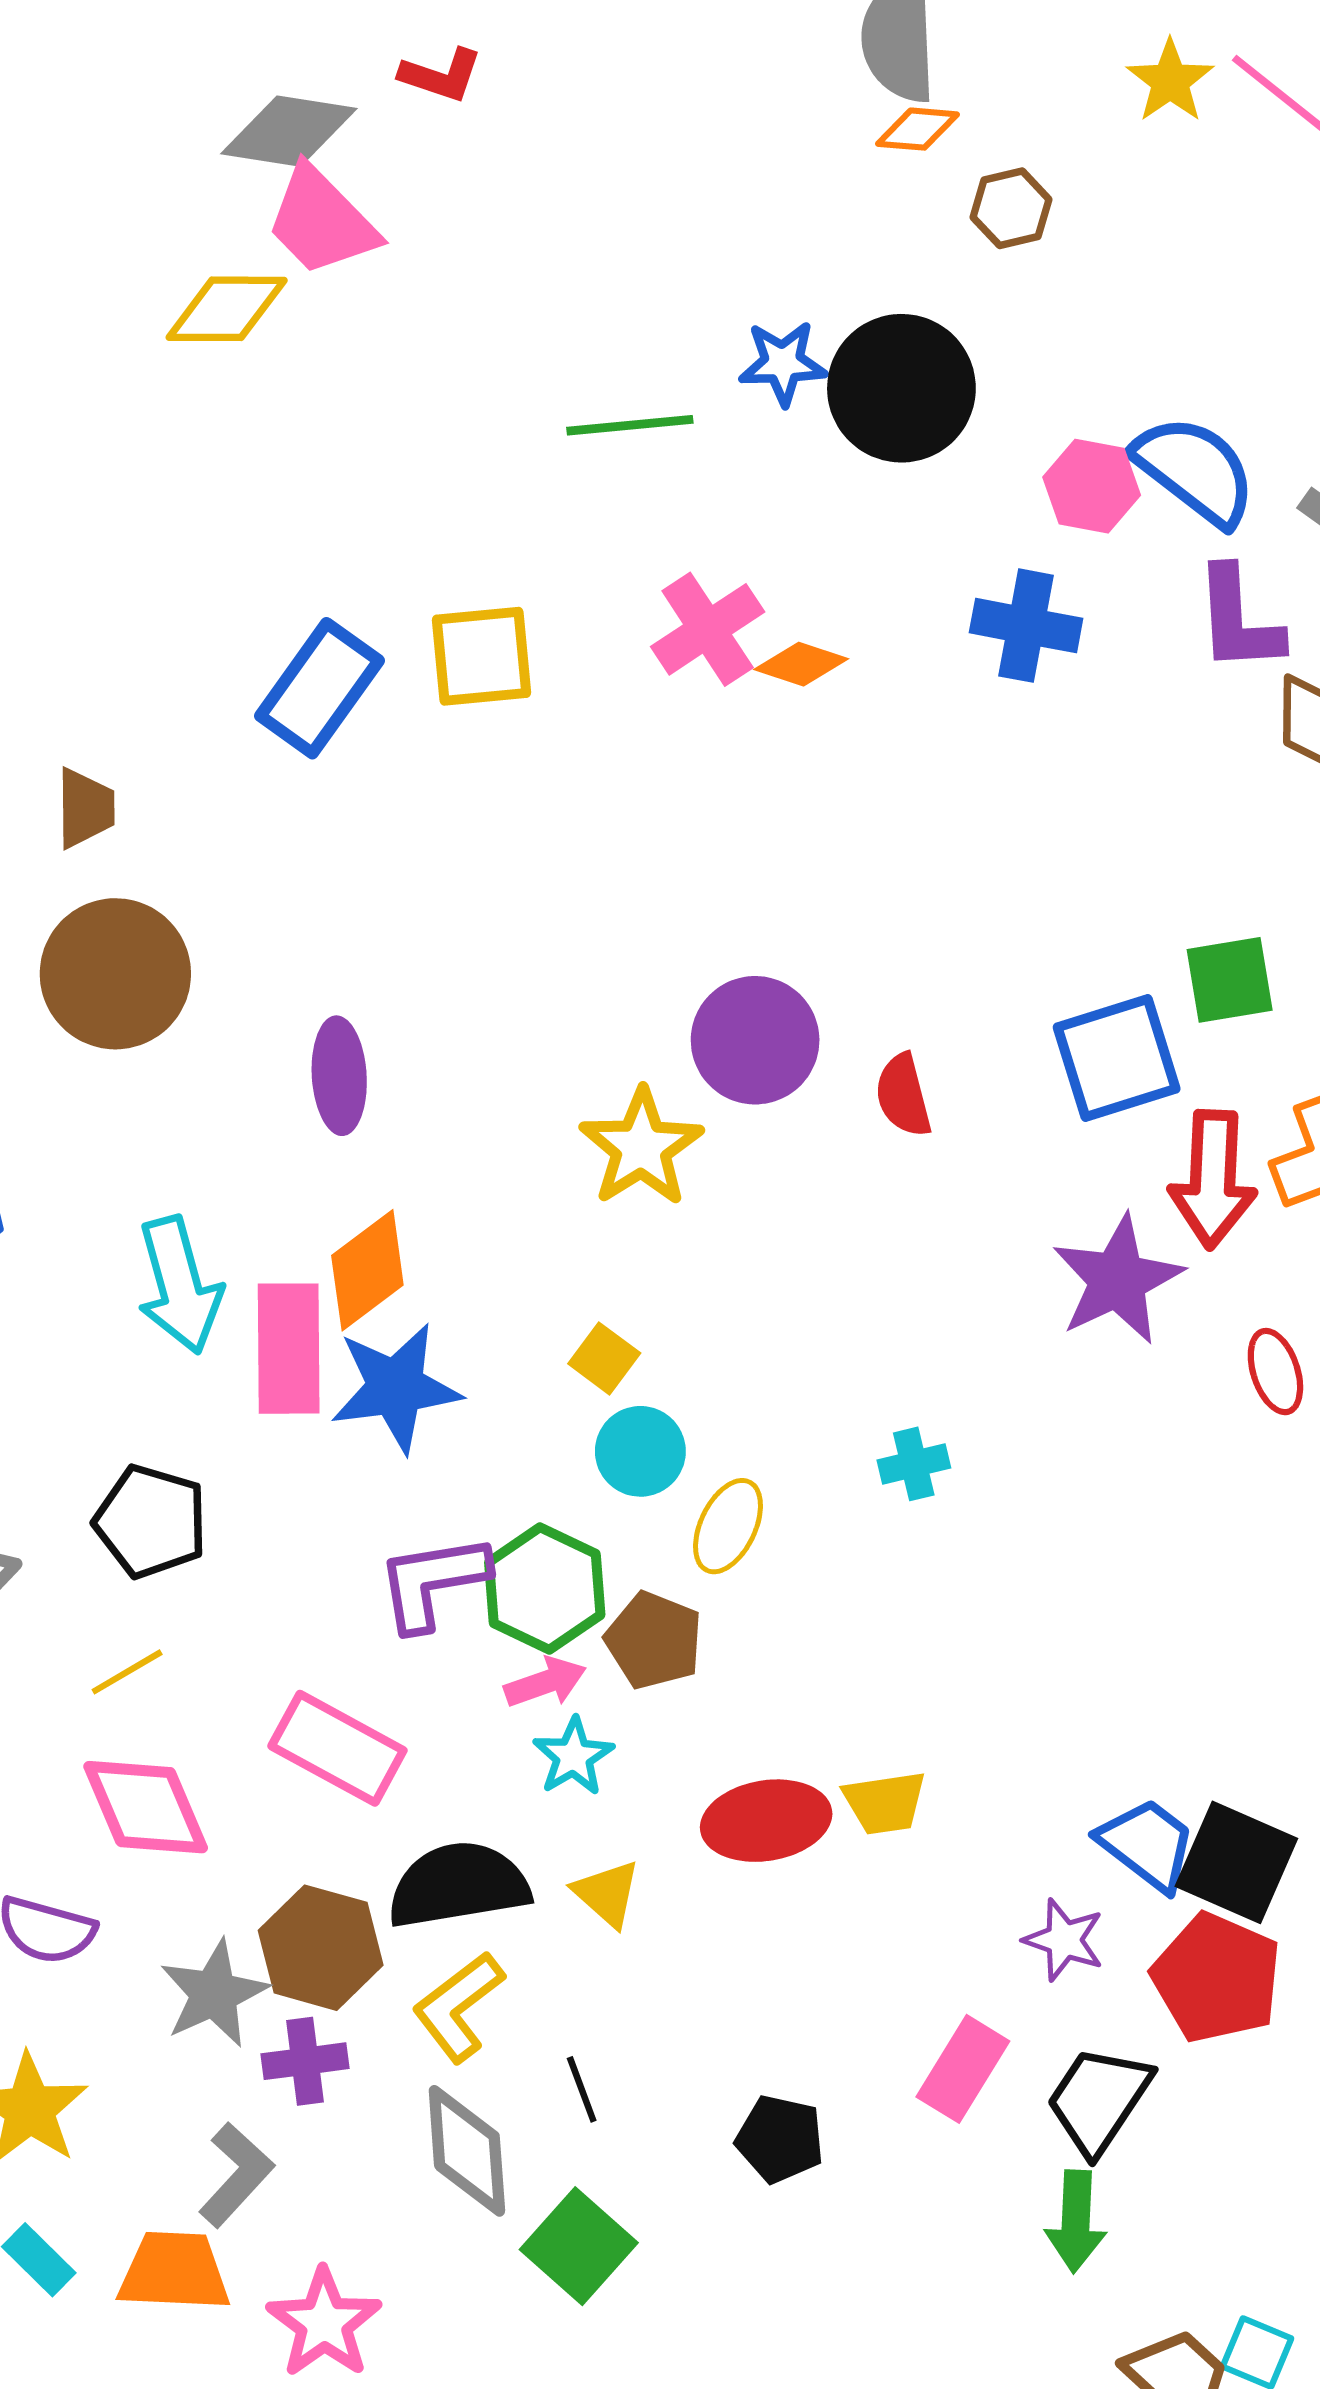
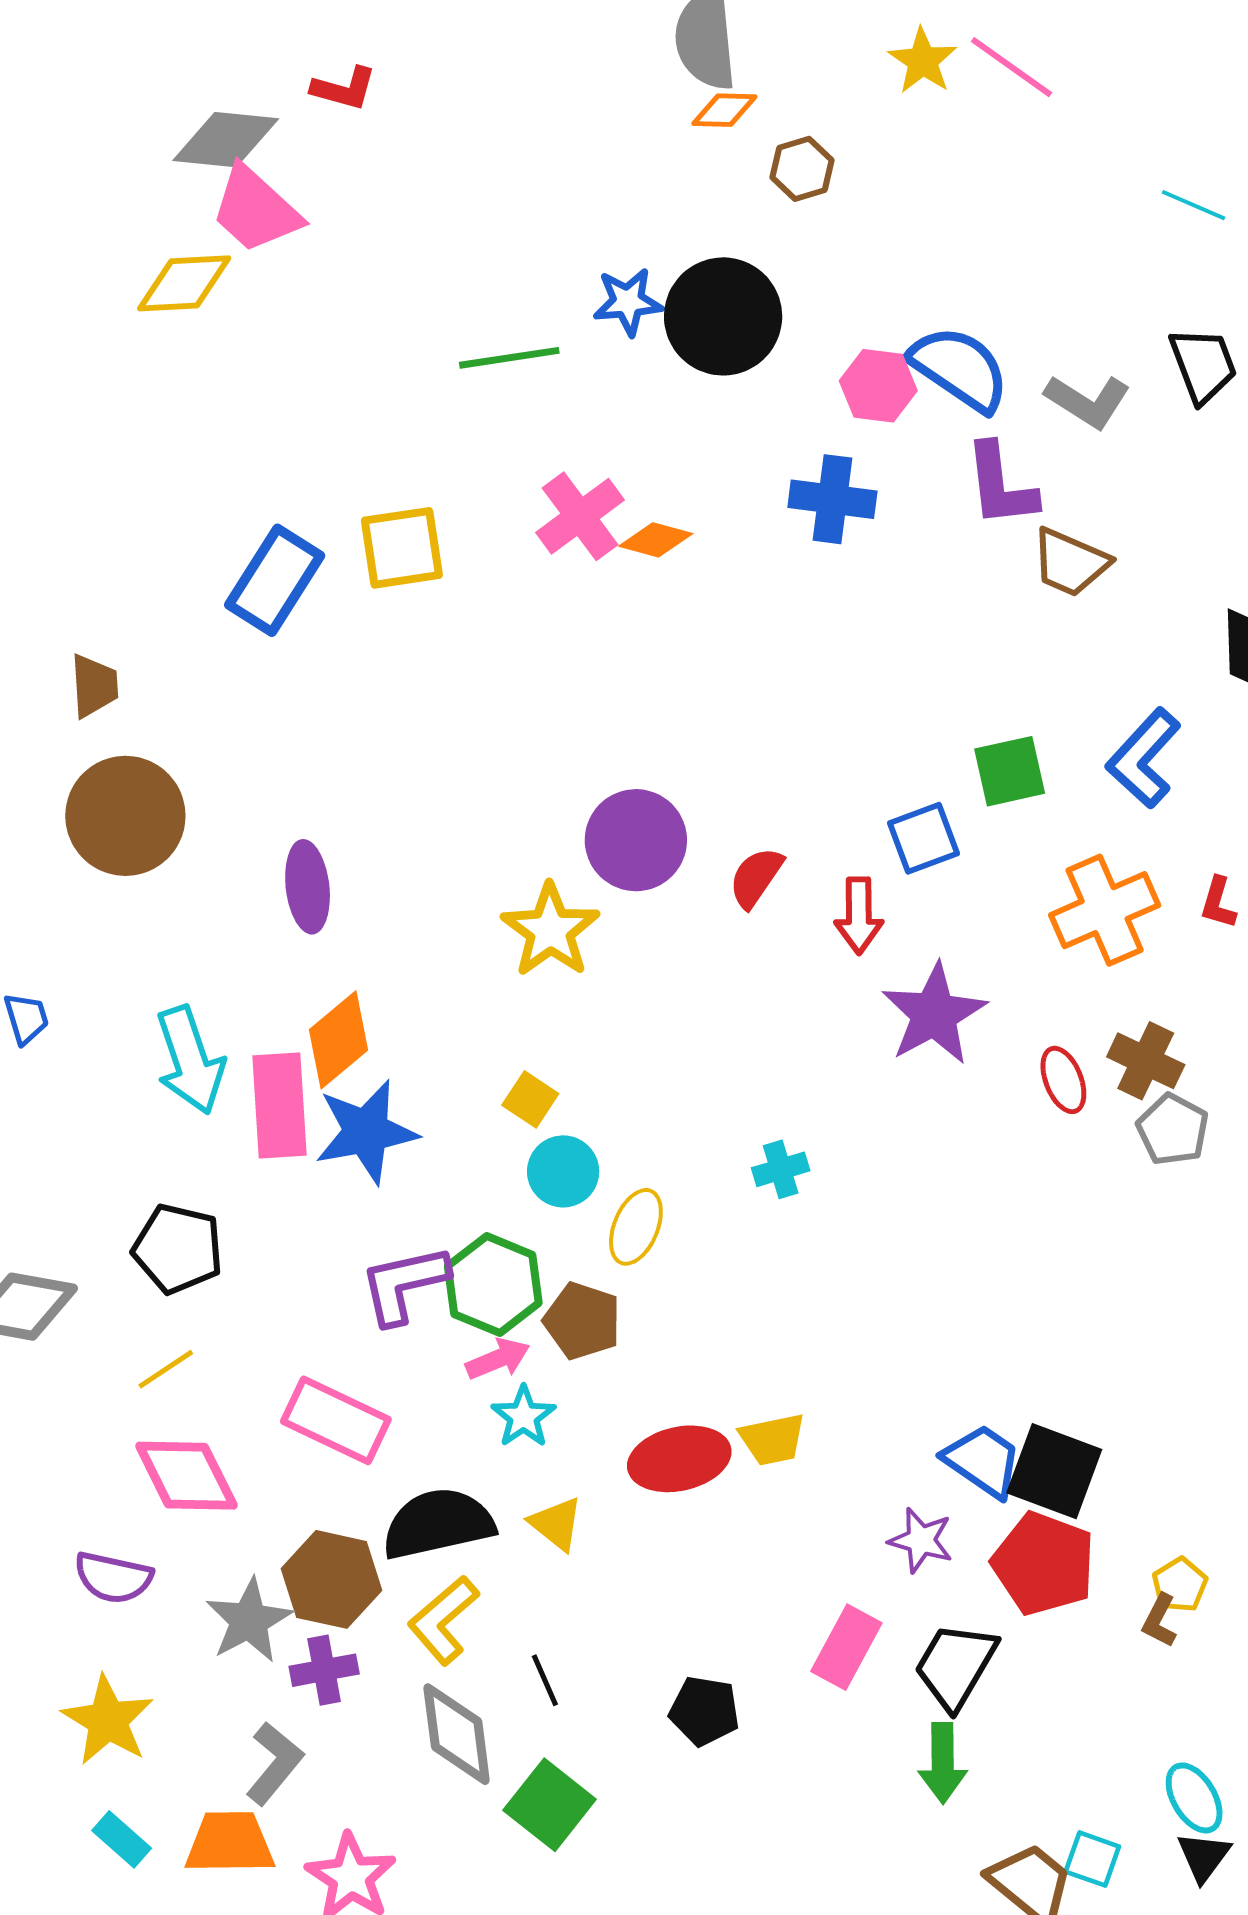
blue square: (1117, 1058) -> (924, 838), size x0.7
red semicircle: (903, 1095) -> (756, 877), turned 52
red arrow: (1213, 1179) -> (859, 916), moved, size x0.7

